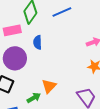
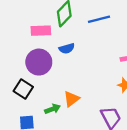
blue semicircle: (38, 42) -> (67, 48), turned -112

